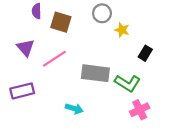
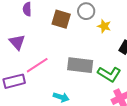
brown square: (61, 22) -> (61, 19), moved
pink line: (54, 59) -> (37, 65), moved

